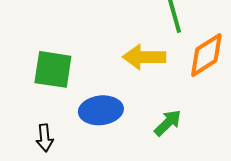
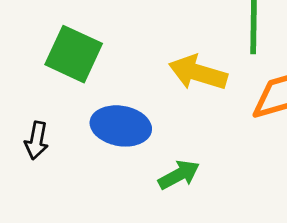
green arrow: (168, 123) -> (179, 175), moved

